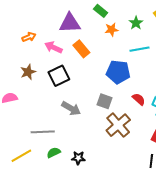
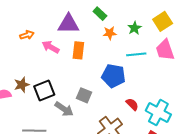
orange rectangle: (81, 49) -> (78, 50), turned 42
brown star: (28, 72) -> (22, 85), moved
black square: (59, 76) -> (44, 90), moved
gray square: (105, 101) -> (84, 95), moved

